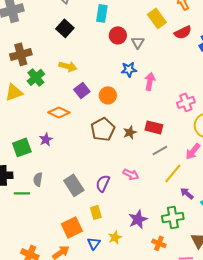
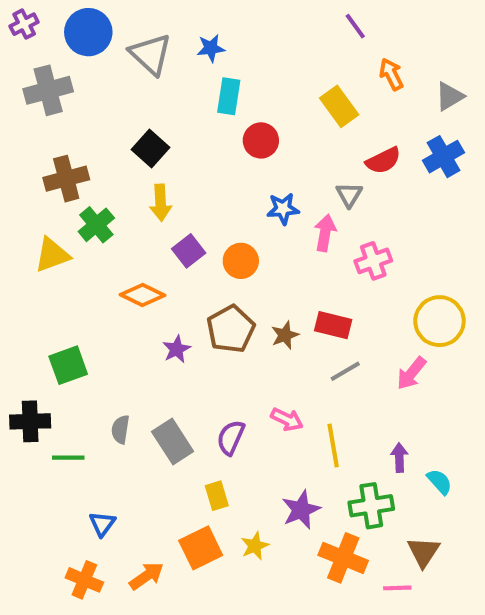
black square: (65, 28) -> (151, 149), moved
red semicircle: (183, 32) -> (383, 161), moved
gray triangle: (138, 42) -> (349, 195), moved
yellow arrow: (68, 66) -> (161, 203), turned 72
pink cross: (186, 102) -> (373, 261), moved
purple star: (46, 139) -> (177, 349), moved
yellow line: (173, 173) -> (333, 446), moved, turned -50
gray semicircle: (38, 179) -> (120, 429), moved
purple arrow: (187, 193) -> (399, 458), turned 48
orange square: (72, 227) -> (201, 548), moved
blue triangle: (94, 243) -> (102, 524), moved
orange cross: (159, 243) -> (343, 558), size x1.6

